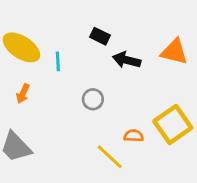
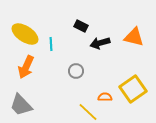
black arrow: (127, 60) -> (100, 43), turned -30
orange arrow: (23, 94) -> (26, 67), size x1.6

